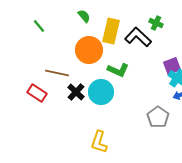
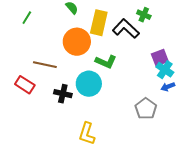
green line: (39, 26) -> (27, 18), turned 72
black cross: (76, 92) -> (63, 94), moved, turned -30

